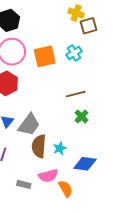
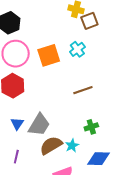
green cross: (82, 116) -> (91, 127), moved, turned 32
brown semicircle: (39, 146) -> (51, 145), turned 60

